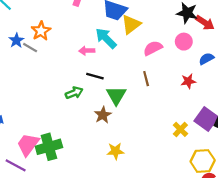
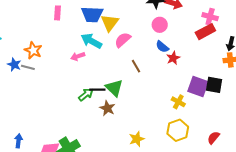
pink semicircle: (153, 48) -> (123, 40), moved
blue semicircle: (206, 59) -> (162, 47), moved, turned -96
black line: (95, 76) -> (97, 90), moved
green arrow: (74, 93) -> (86, 94), moved
yellow star: (115, 151) -> (137, 139), moved
yellow hexagon: (203, 161) -> (178, 130), moved

